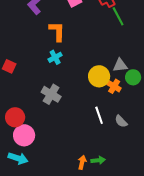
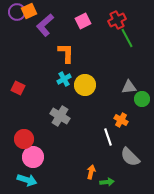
yellow circle: (99, 76) -> (85, 85), moved
orange cross: (114, 86) -> (121, 120), moved
gray semicircle: (121, 121) -> (130, 157), moved, size x1.5
orange arrow: (82, 162) -> (91, 172), moved

